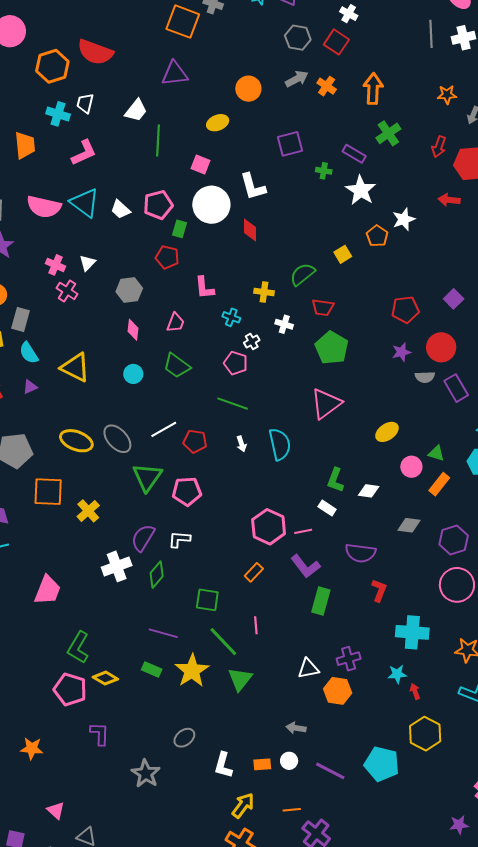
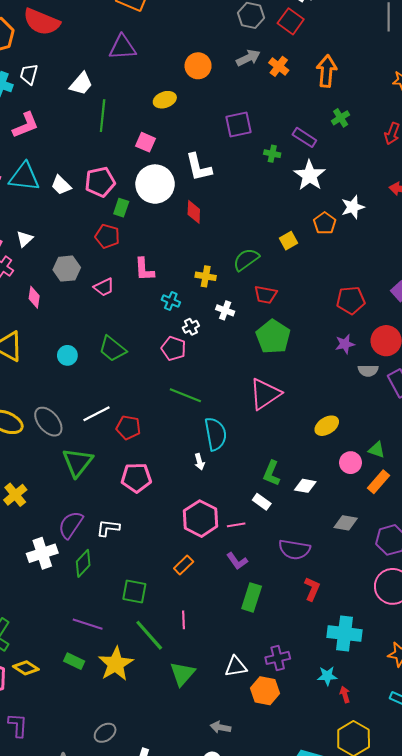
green cross: (388, 133) -> (341, 118), size x0.7
cyan triangle: (85, 203) -> (24, 177), turned -32
pink trapezoid: (176, 323) -> (104, 287), moved, turned 40
pink diamond: (133, 330) -> (34, 297), moved
green line: (233, 404) -> (185, 395), moved
white arrow: (241, 444) -> (199, 462), moved
pink pentagon: (187, 491) -> (136, 478), moved
purple L-shape: (306, 566) -> (237, 561), size x0.7
green triangle: (240, 679) -> (182, 674), moved

